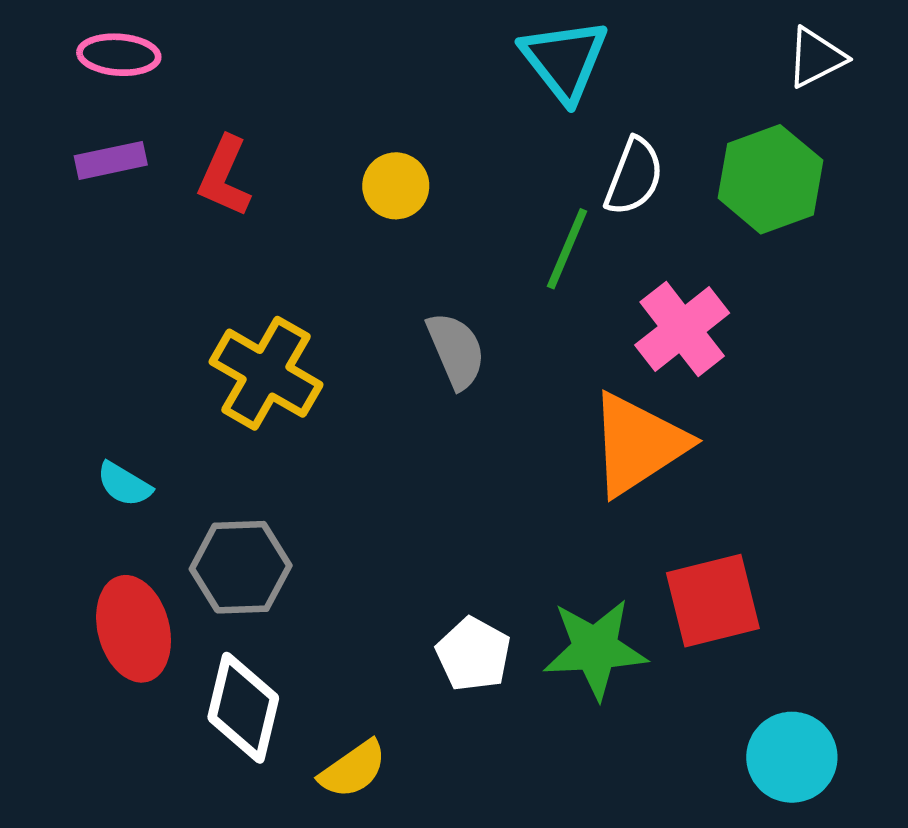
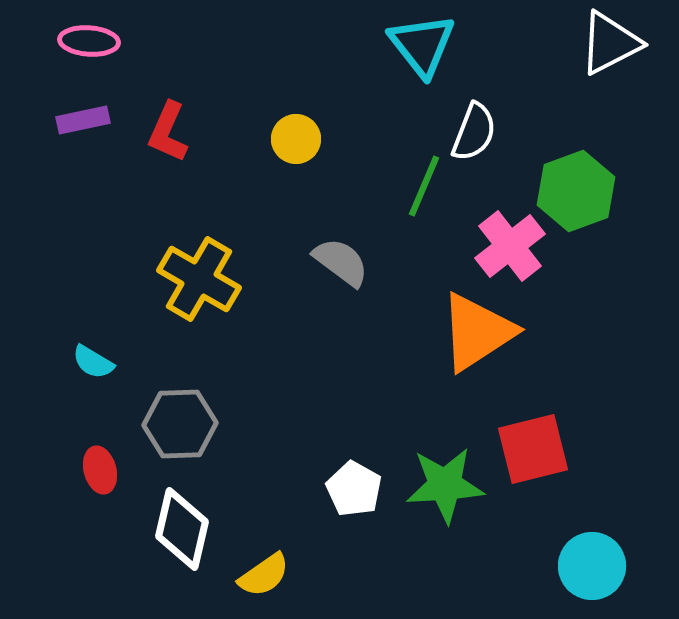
white triangle: (816, 57) -> (610, 43), size x1.4
green hexagon: (770, 179) -> (576, 191), moved
gray semicircle: (456, 350) -> (341, 262), turned -30
red ellipse: (134, 629) -> (100, 470), size x0.6

